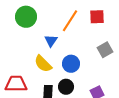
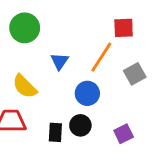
orange line: (70, 21) -> (101, 57), moved
yellow semicircle: (43, 64) -> (25, 86), moved

